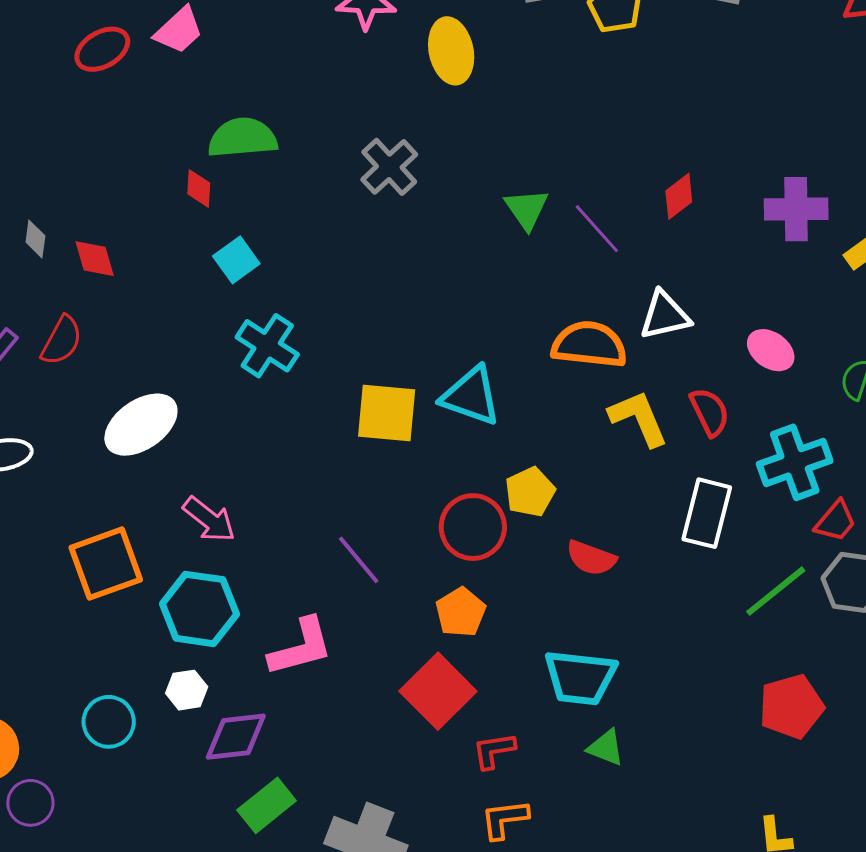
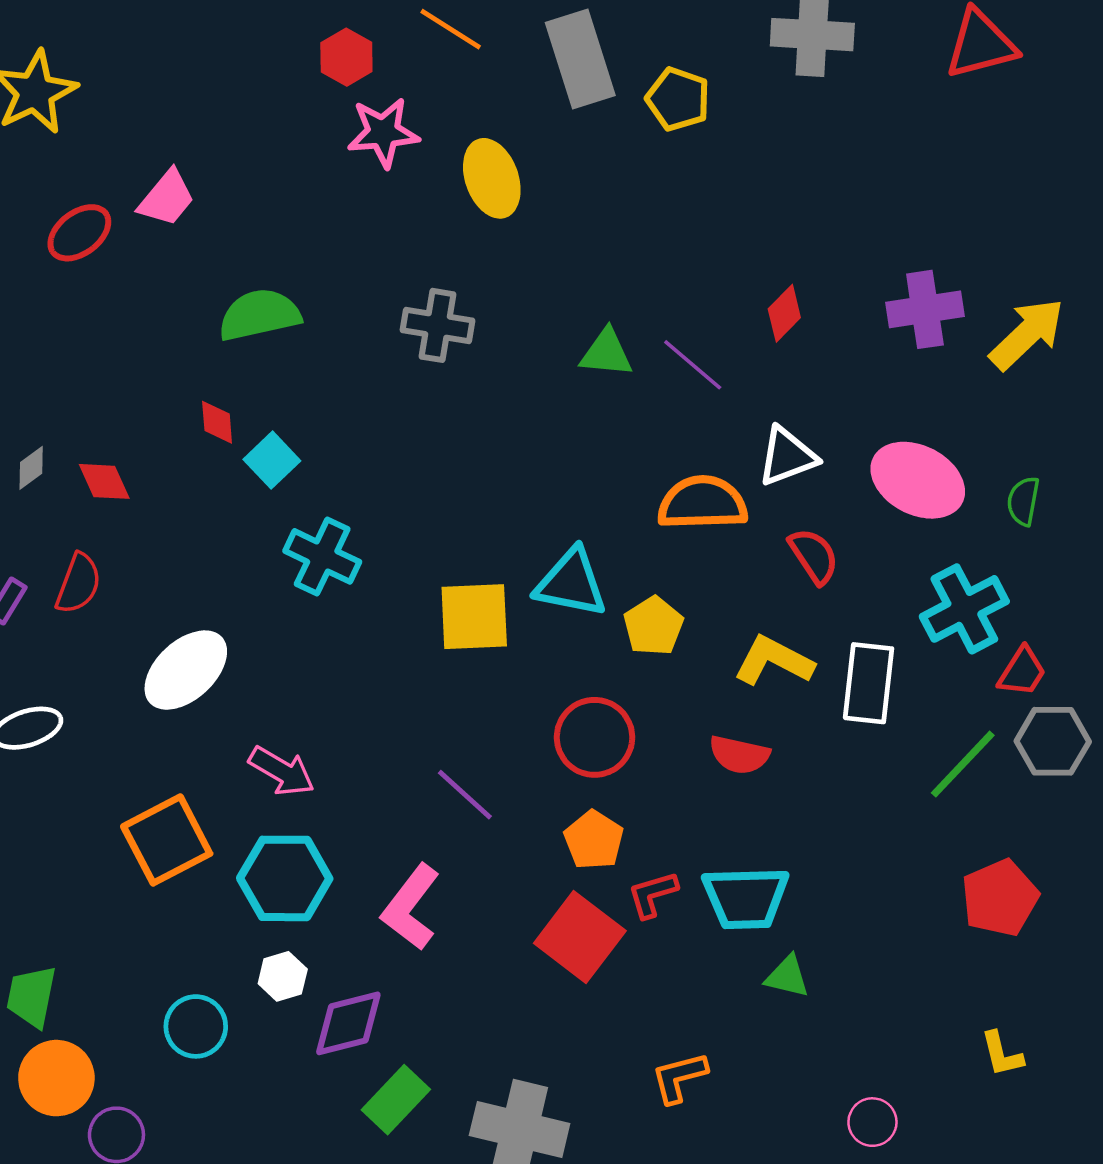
gray cross: (389, 167) -> (437, 325), turned -30
red diamond: (199, 188) -> (217, 422), moved
green triangle: (527, 209) -> (606, 353), turned -42
gray diamond: (35, 239) -> (31, 468), turned 54
pink ellipse: (771, 350) -> (918, 480), size x1.6
red semicircle: (710, 412) -> (814, 556), moved
yellow L-shape: (639, 418) -> (774, 661), moved, turned -32
yellow pentagon: (530, 492) -> (653, 626), moved
pink L-shape: (301, 647) -> (411, 907), turned 150
red L-shape: (494, 751) -> (653, 894), moved

